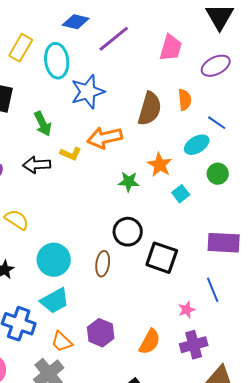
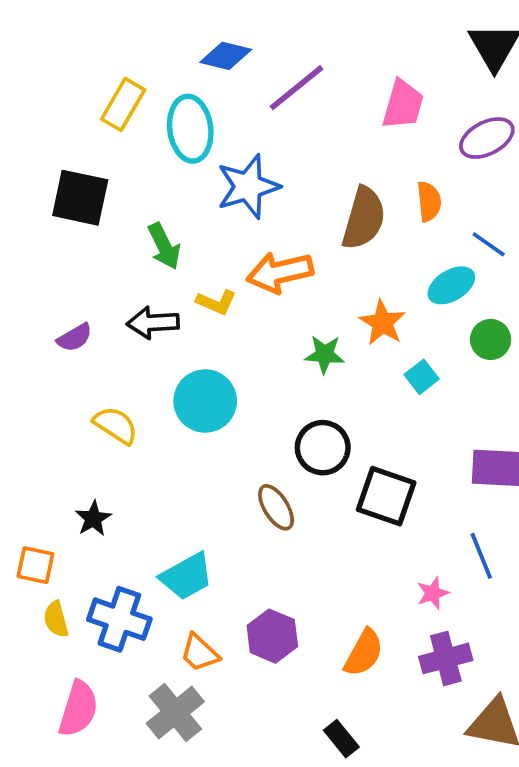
cyan circle: (54, 260) -> (205, 401), moved
brown ellipse: (103, 264) -> (276, 507), turned -40

